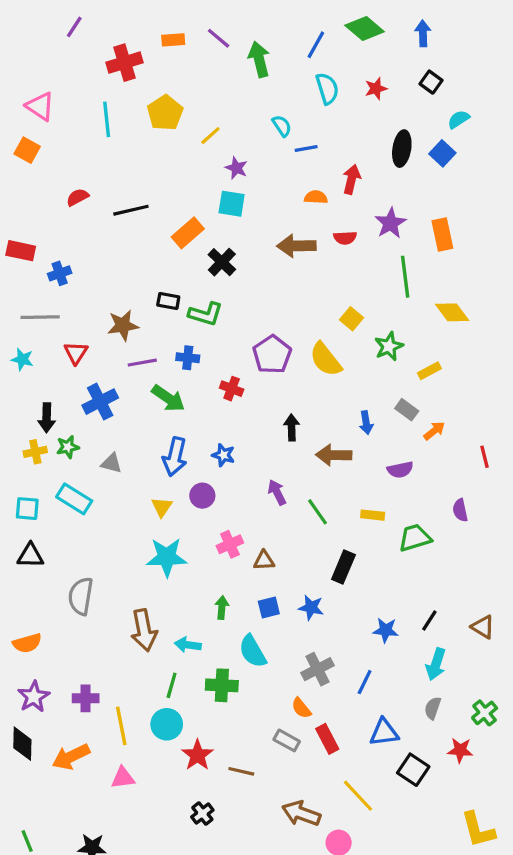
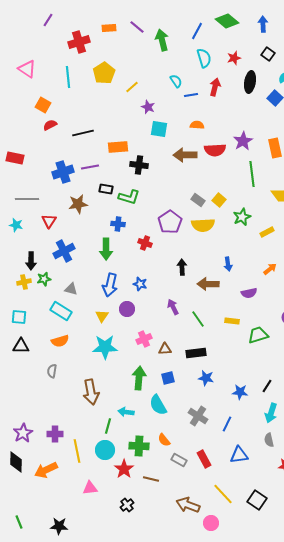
black ellipse: (402, 149) -> (250, 82), moved
orange square: (27, 150) -> (43, 105), moved
red arrow: (352, 179) -> (215, 87), moved
cyan square: (232, 204) -> (159, 129), moved
orange rectangle: (188, 233) -> (118, 147), turned 36
red semicircle: (345, 238) -> (215, 150), size x1.5
black cross: (222, 262) -> (139, 165), turned -36
blue cross: (60, 273) -> (63, 172), moved, size x1.5
yellow semicircle: (326, 359) -> (203, 225), turned -55
purple line: (142, 363) -> (90, 167), moved
green arrow: (168, 398) -> (106, 249), turned 55
gray rectangle: (407, 410) -> (198, 200), moved
cyan rectangle: (74, 499) -> (61, 311), moved
black rectangle: (343, 567) -> (196, 353), moved, turned 60
gray semicircle: (81, 596) -> (52, 371), size x0.6
green arrow: (222, 608) -> (139, 378), size x1.6
blue star: (311, 608) -> (206, 378), moved
orange semicircle: (27, 643) -> (60, 341), moved
cyan arrow: (188, 645) -> (126, 412), moved
gray cross: (317, 669) -> (198, 416), turned -30
green cross: (222, 685) -> (139, 446), moved
orange semicircle: (301, 708) -> (164, 440), moved
gray semicircle: (433, 708) -> (269, 440), turned -32
black square: (413, 770) -> (257, 500), moved
pink triangle: (123, 778) -> (90, 488), moved

